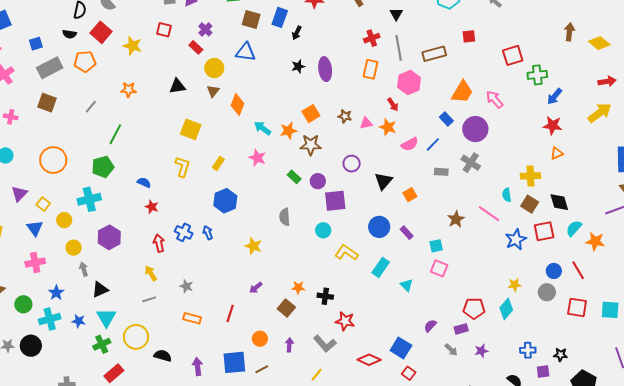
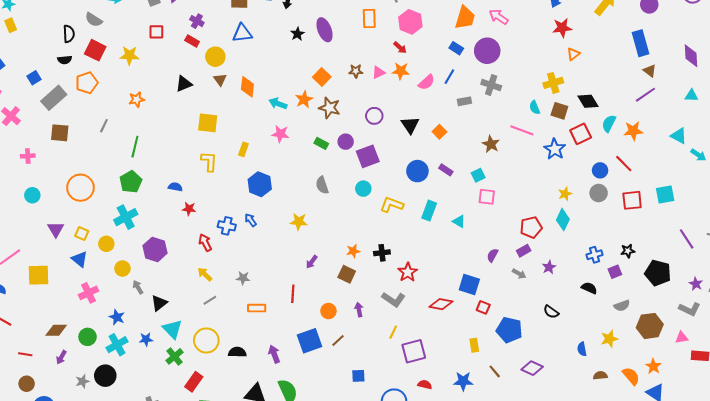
brown star: (311, 145) -> (329, 108), turned 30
red star: (345, 321) -> (408, 272), turned -30

